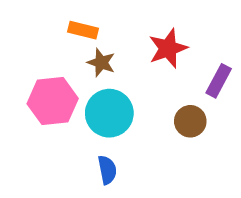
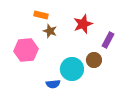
cyan circle: (109, 113) -> (72, 69), moved
blue semicircle: (107, 170) -> (53, 84), turned 96

